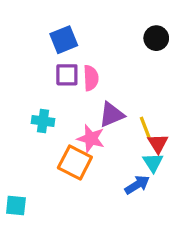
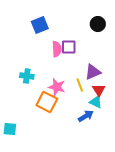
purple square: (67, 75) -> (69, 47), moved
purple triangle: (112, 115) -> (93, 72), moved
yellow line: (145, 127) -> (80, 85), moved
cyan triangle: (153, 162) -> (96, 102), turned -32

